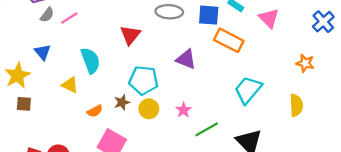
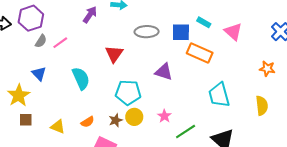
yellow triangle: (70, 85) -> (58, 127), moved
cyan trapezoid: (248, 90) -> (219, 95), turned -52
brown star: (122, 102) -> (116, 120), moved

